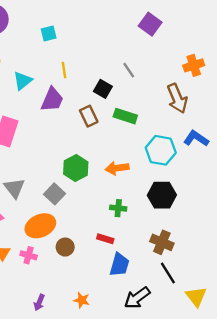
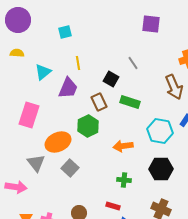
purple square: (150, 24) -> (151, 24), turned -30
green hexagon: (76, 168) -> (88, 126), moved
orange ellipse: (40, 226) -> (58, 142), moved

